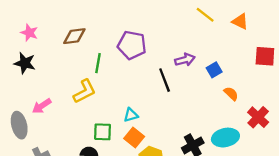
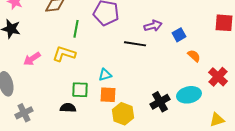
black line: (165, 80) -> (135, 44), turned -60
yellow L-shape: (85, 91) -> (64, 54), turned -135
pink arrow: (42, 106) -> (32, 59), moved
orange square: (134, 138) -> (108, 95), turned -36

